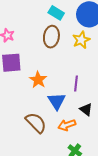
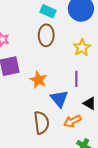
yellow star: (81, 40) -> (82, 48), moved
brown semicircle: (36, 123) -> (41, 123), turned 45

